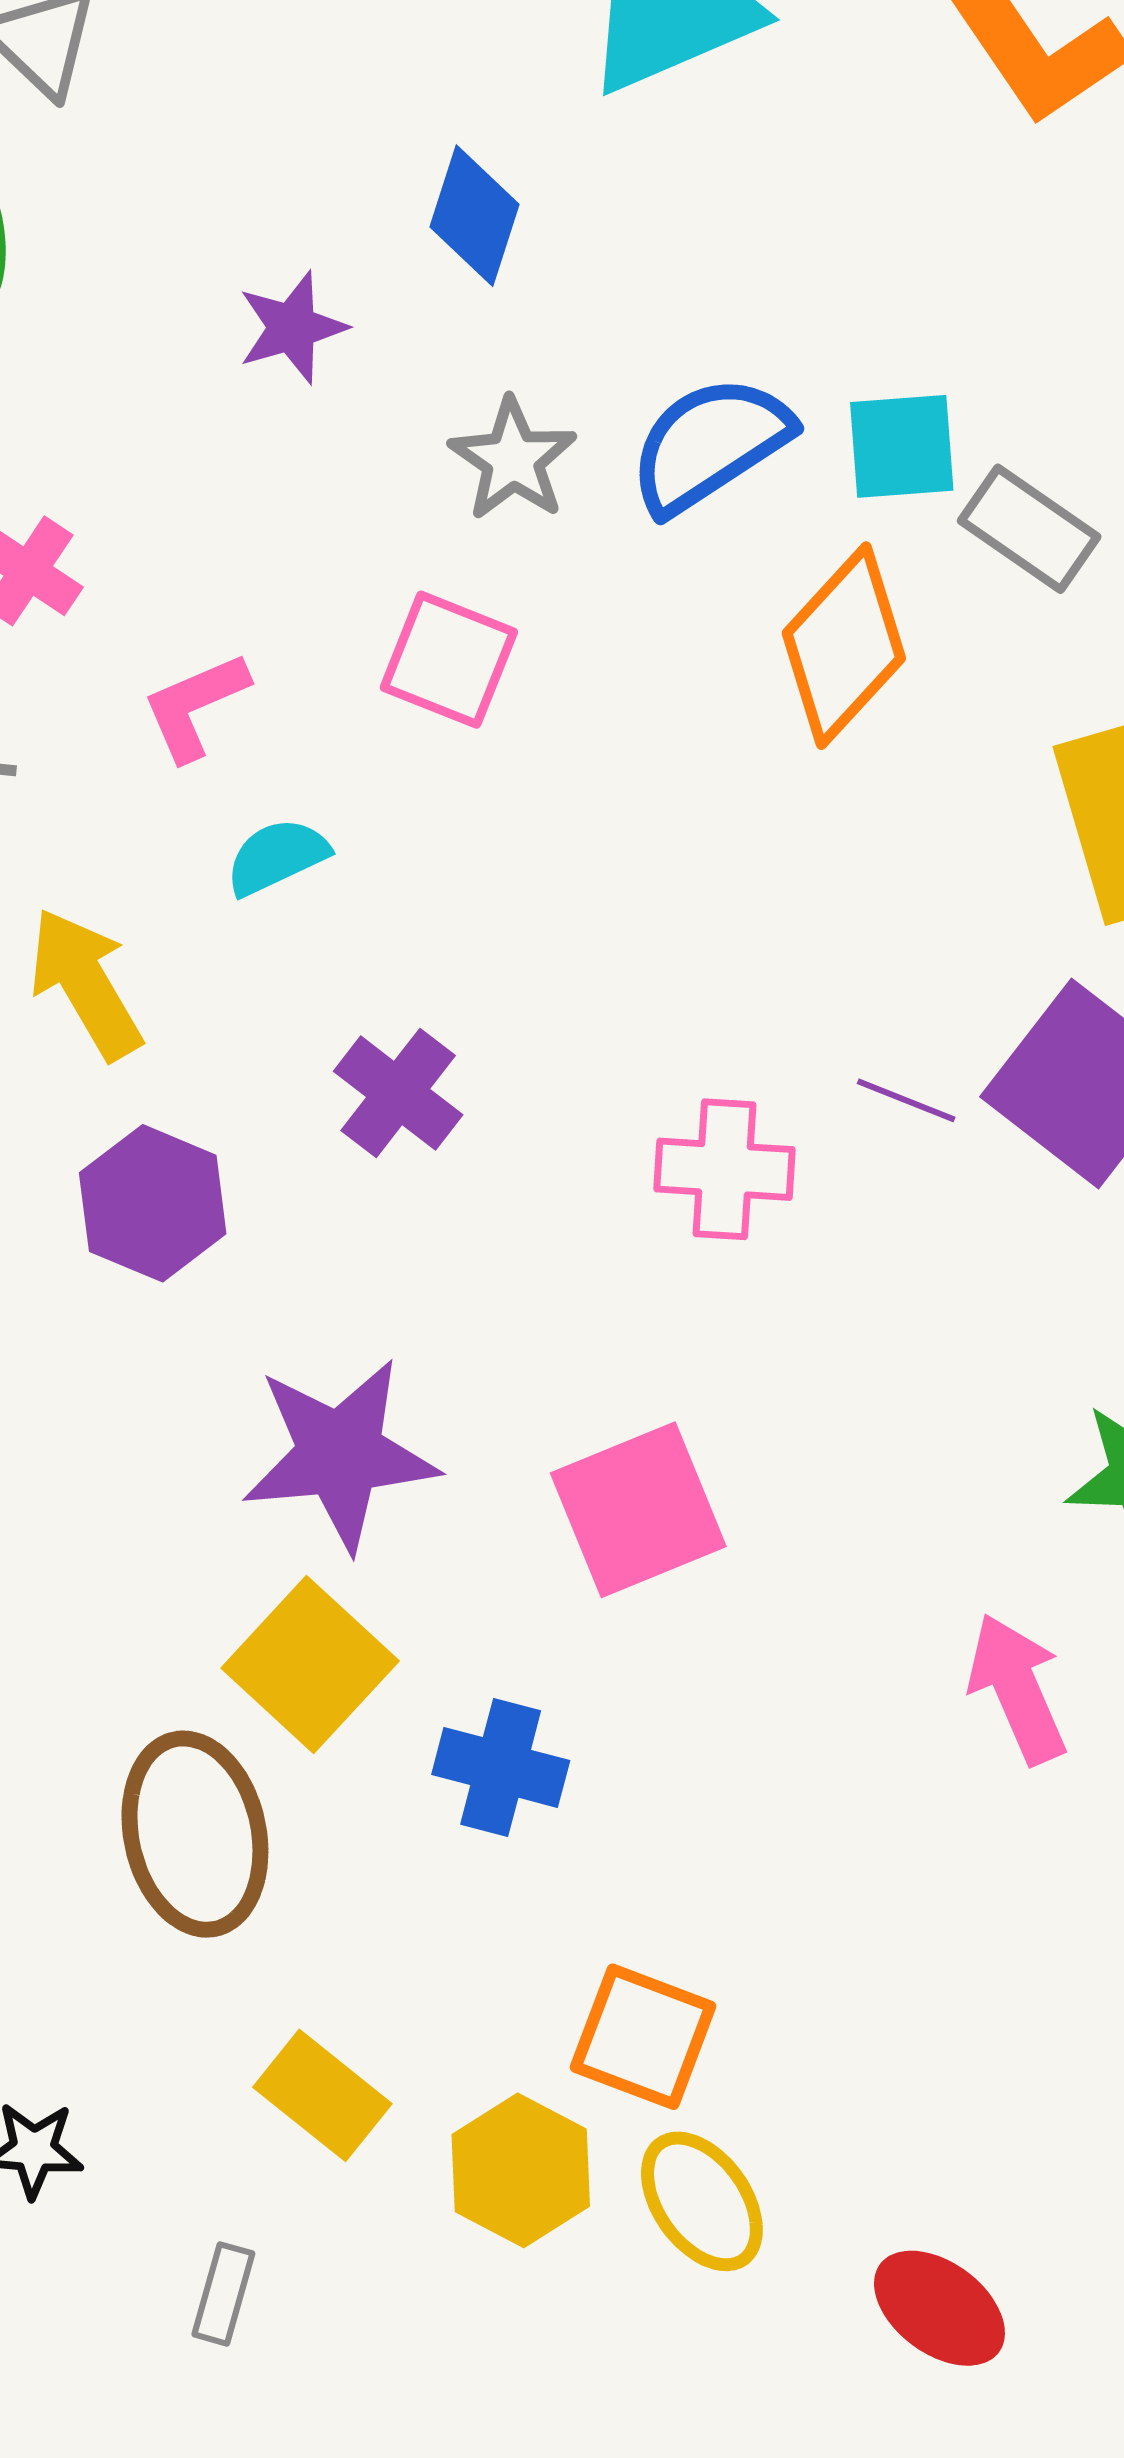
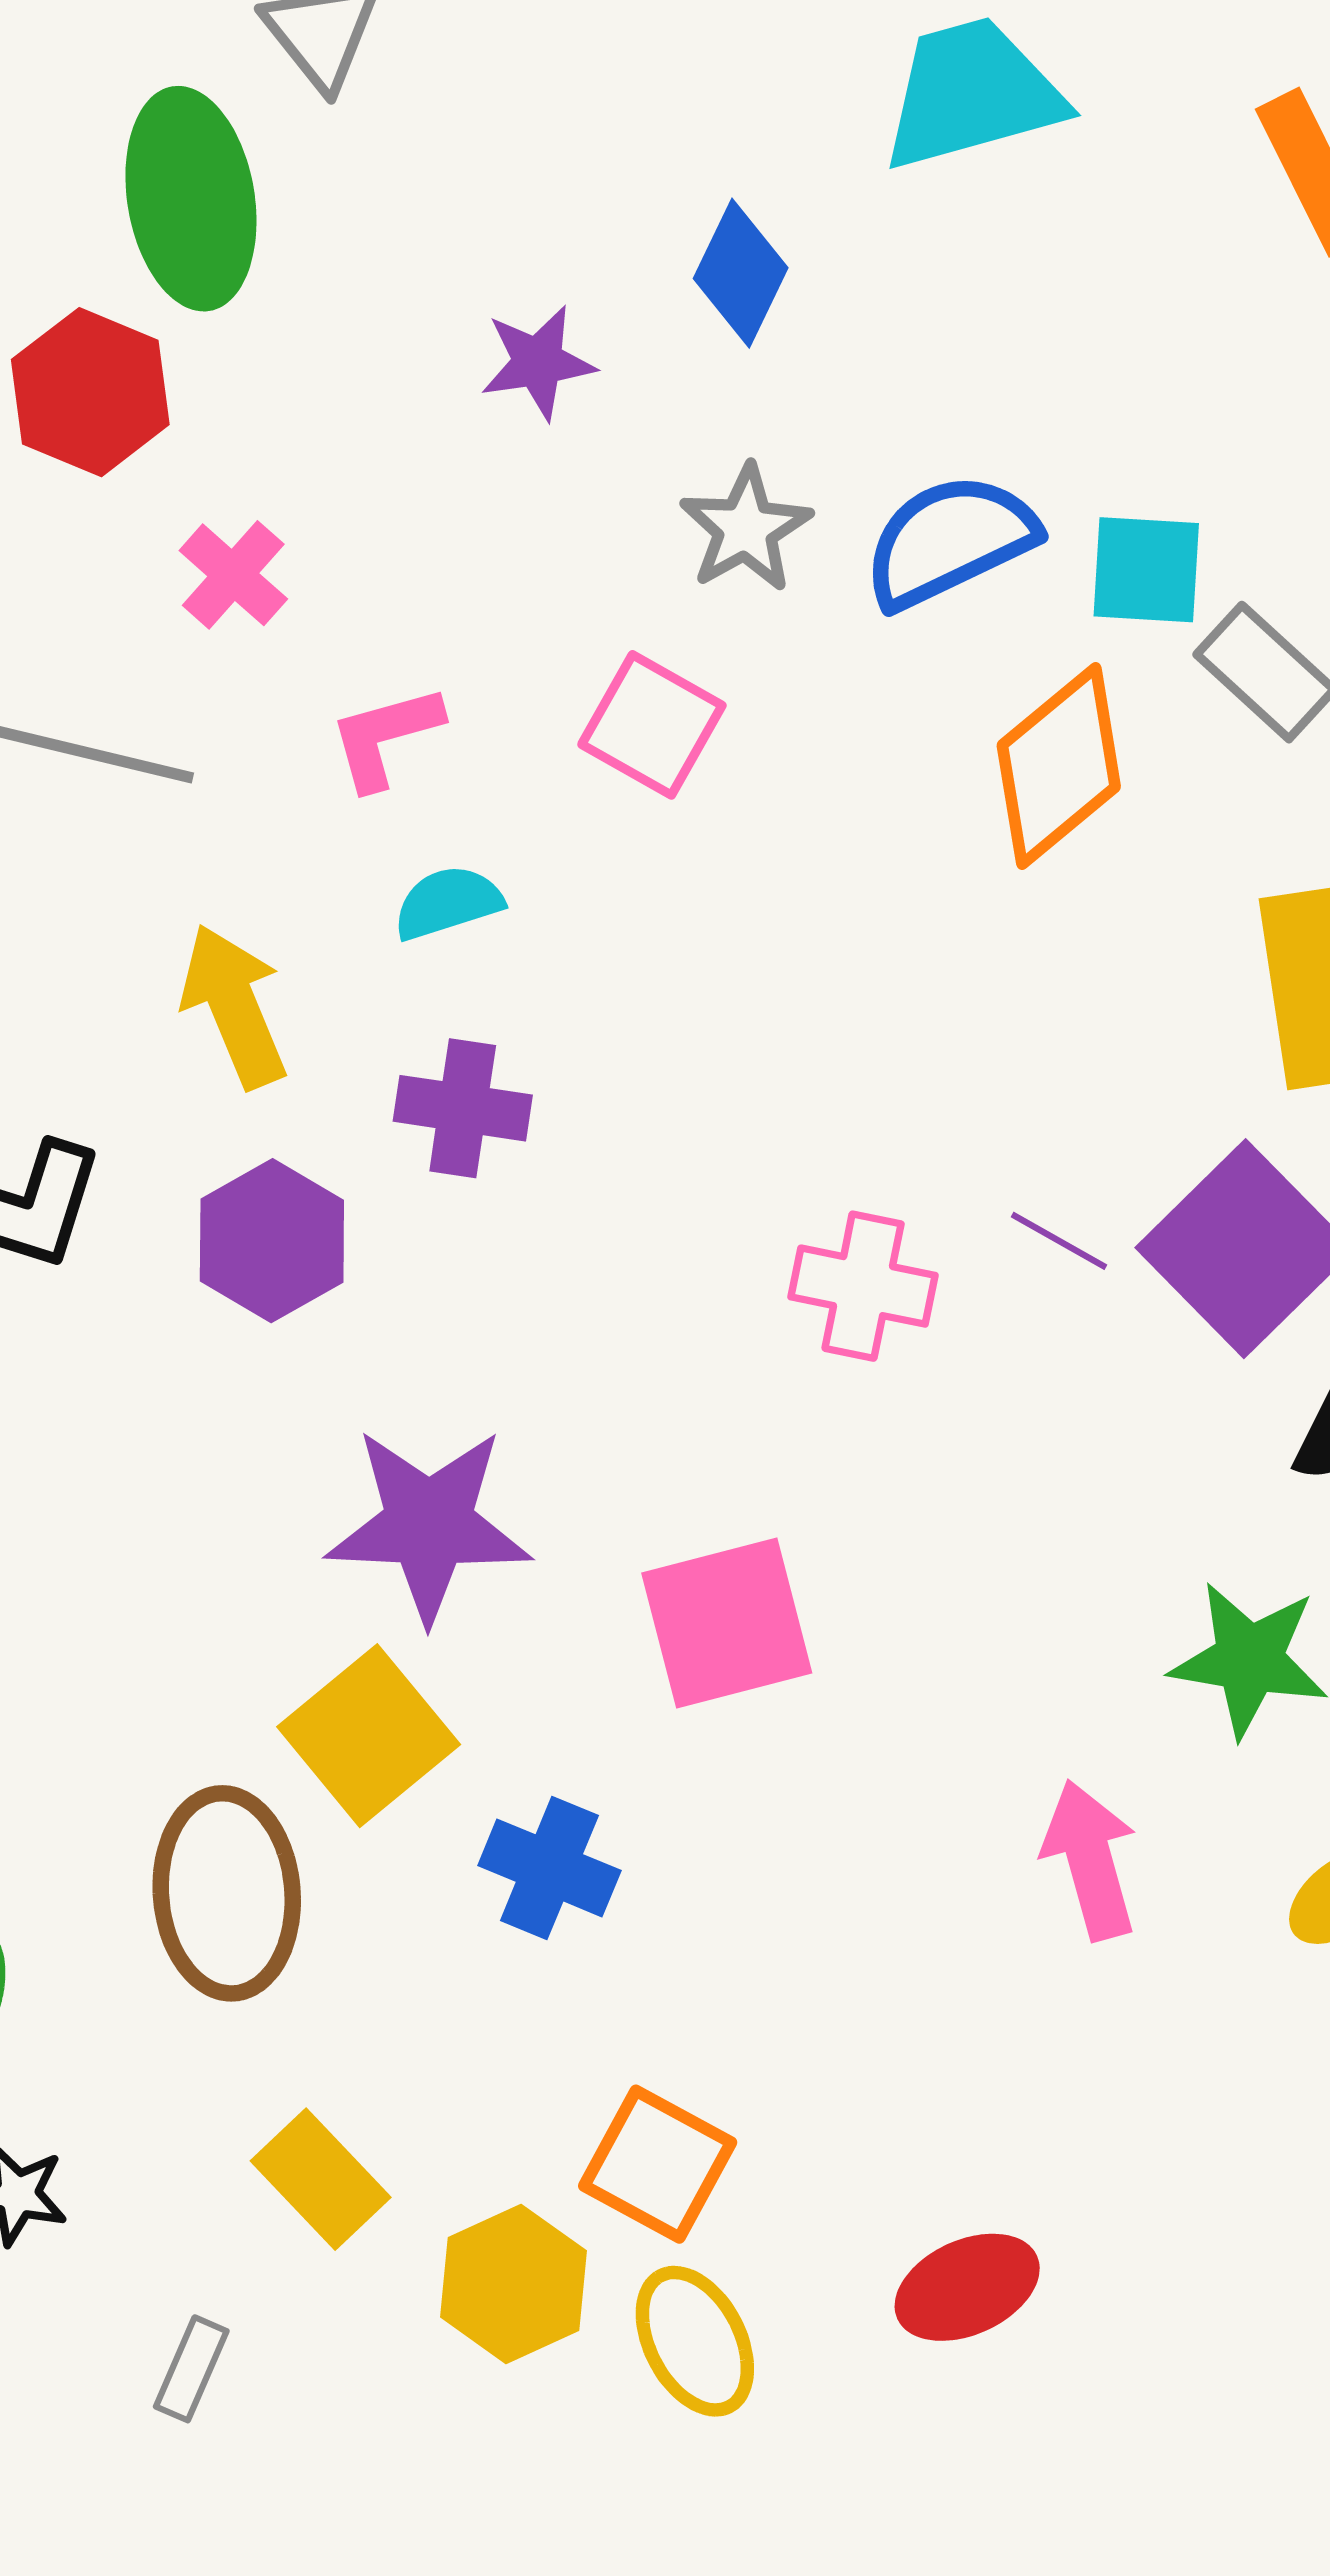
purple cross: (398, 1093) -> (463, 1108), moved, turned -37
red ellipse: (939, 2308) -> (967, 2287), moved, turned -69

